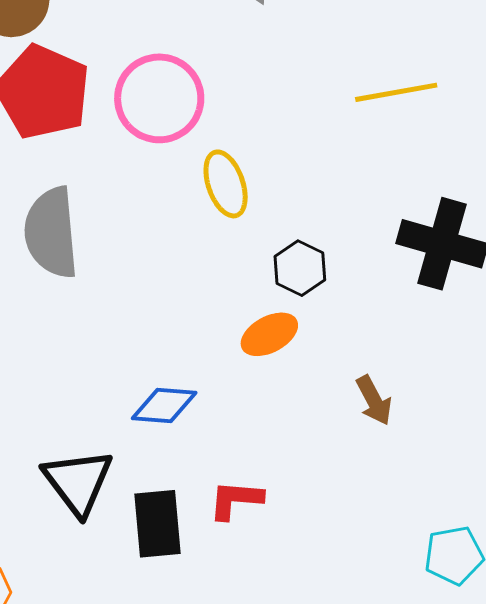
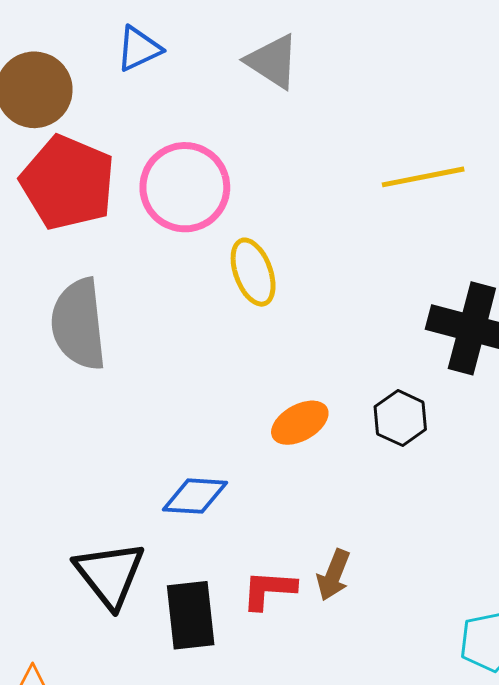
black hexagon: (300, 268) -> (400, 418), moved
brown arrow: (374, 400) -> (334, 575), moved, turned 51

